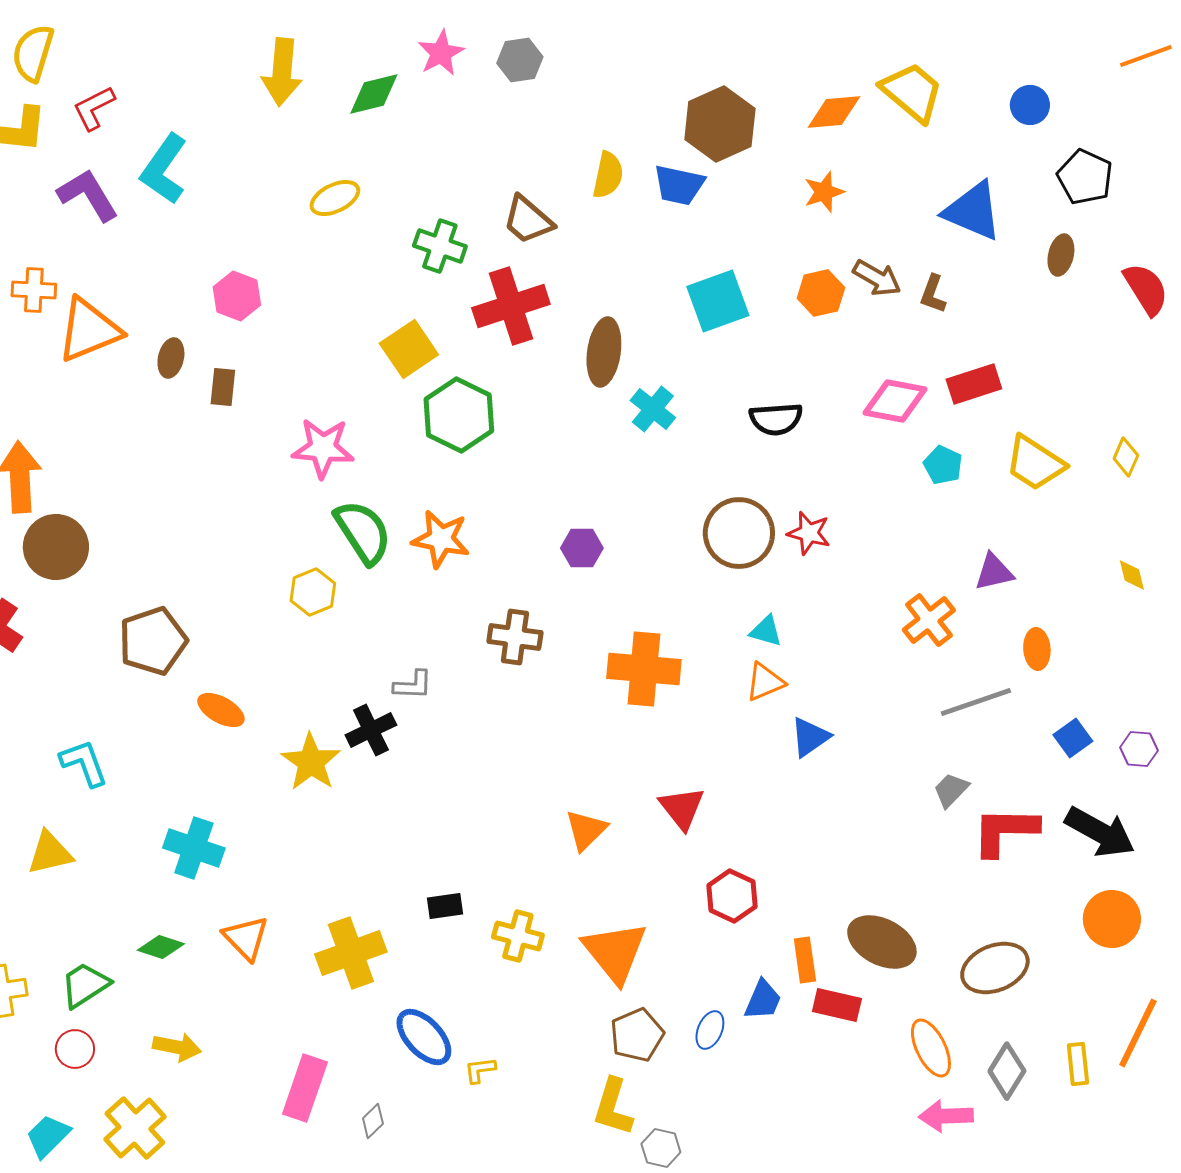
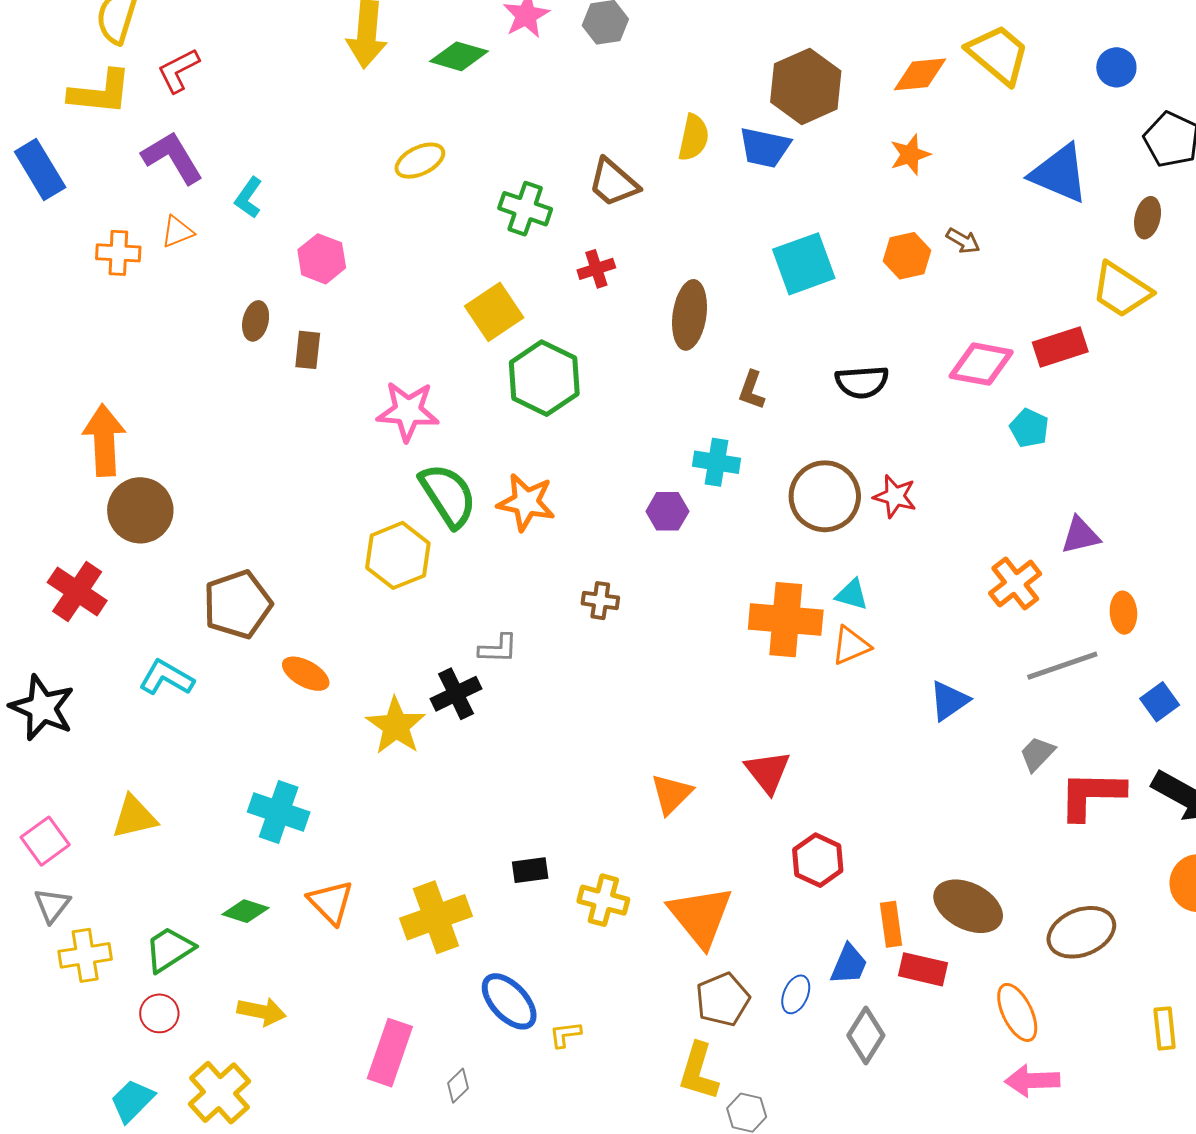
green diamond: (374, 94) -> (459, 56), turned 30
cyan L-shape: (164, 169) -> (249, 198), moved, size x0.6
brown arrow: (877, 278) -> (963, 241), size x0.7
brown L-shape: (933, 294) -> (752, 390), moved
red cross: (511, 306) -> (596, 269), size x0.5
orange triangle: (89, 330) -> (177, 232), moved, size x0.5
cyan cross: (653, 409) -> (717, 462), moved, turned -30
yellow trapezoid: (1035, 463) -> (1121, 290), moved
yellow hexagon: (313, 592) -> (398, 555), size x1.4
brown cross: (515, 637) -> (600, 601), size x0.7
orange cross: (644, 669) -> (786, 620), moved
blue triangle: (810, 737) -> (949, 701), moved
cyan L-shape: (84, 763) -> (166, 678), moved, turned -40
gray diamond: (1007, 1071) -> (866, 1035), moved

